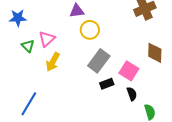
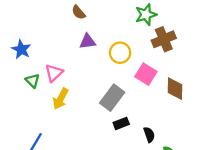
blue star: (18, 18) -> (21, 49), turned 30
yellow circle: (90, 30) -> (120, 53), moved
pink square: (129, 71) -> (146, 74), moved

